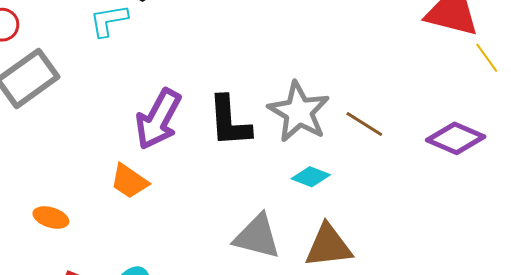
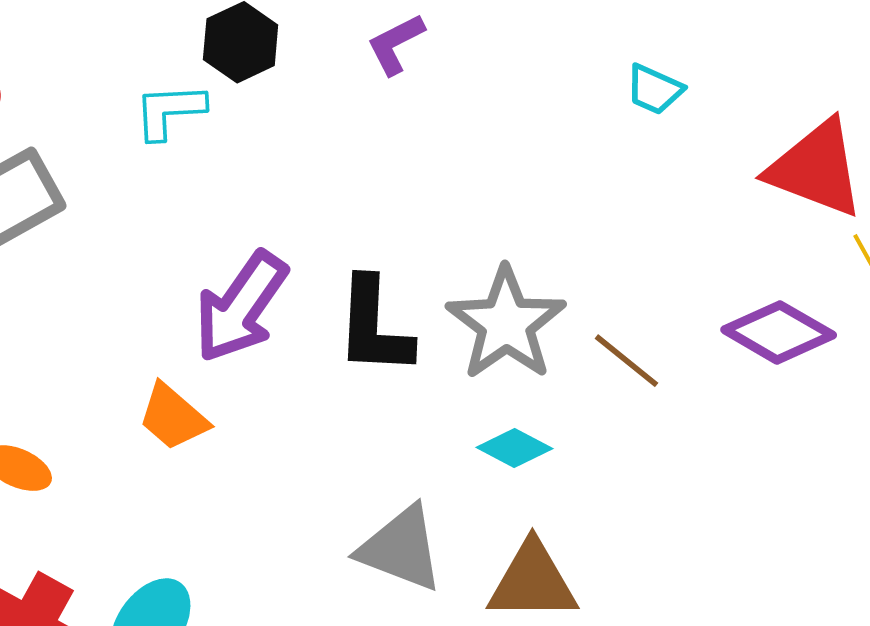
purple diamond: (456, 138) -> (779, 332), moved

